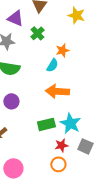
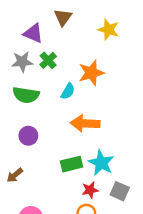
green cross: (37, 33) -> (48, 60), moved
orange star: (62, 50) -> (91, 73), size x1.5
cyan semicircle: (52, 65) -> (68, 91), moved

